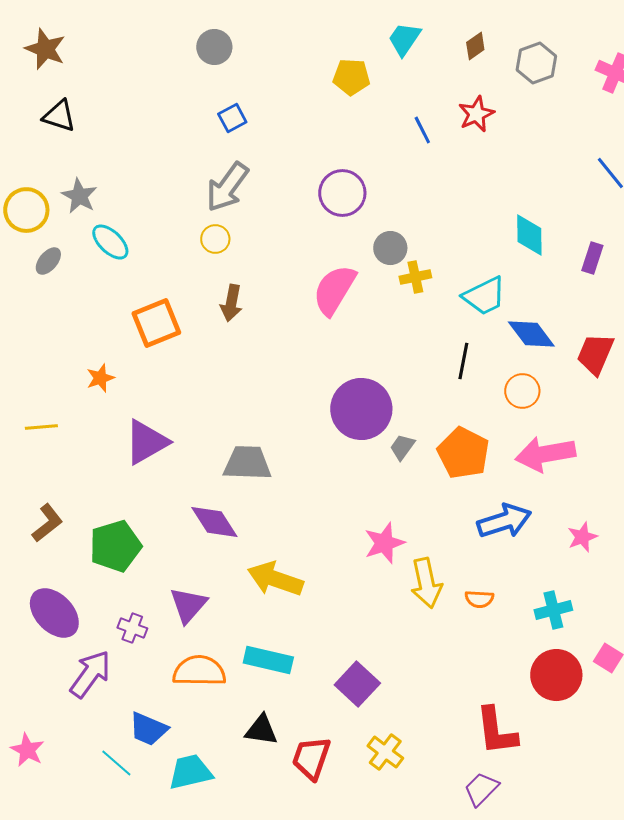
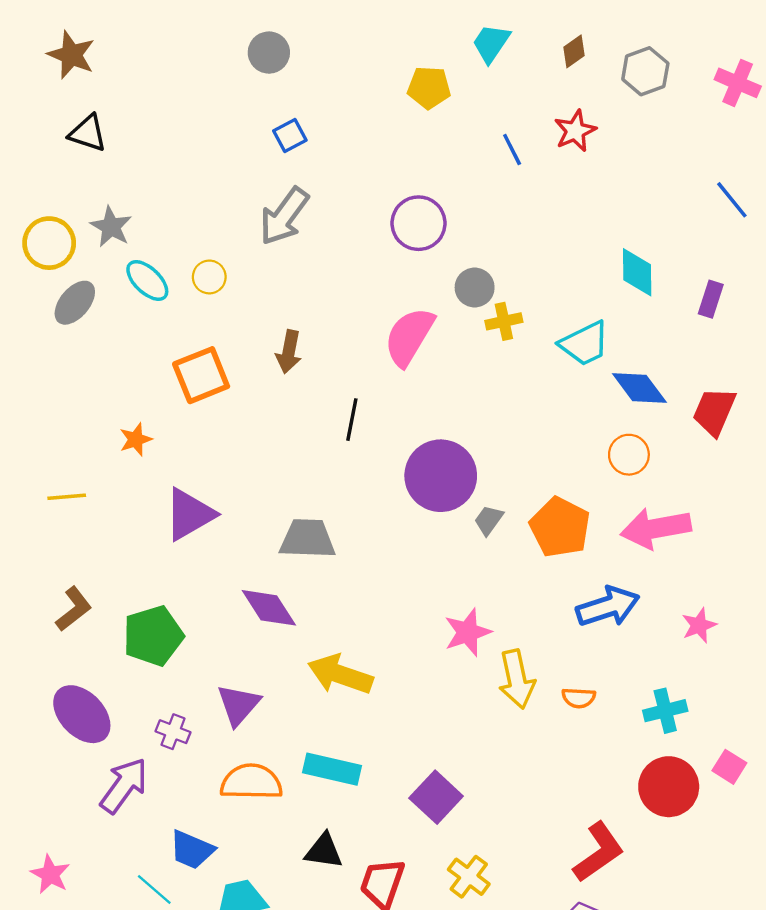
yellow circle: (215, 239) -> (209, 277), moved
gray ellipse: (48, 261) -> (75, 303), size x1.4
black line: (463, 361) -> (352, 420), moved
red L-shape: (496, 731) -> (599, 852), turned -118

